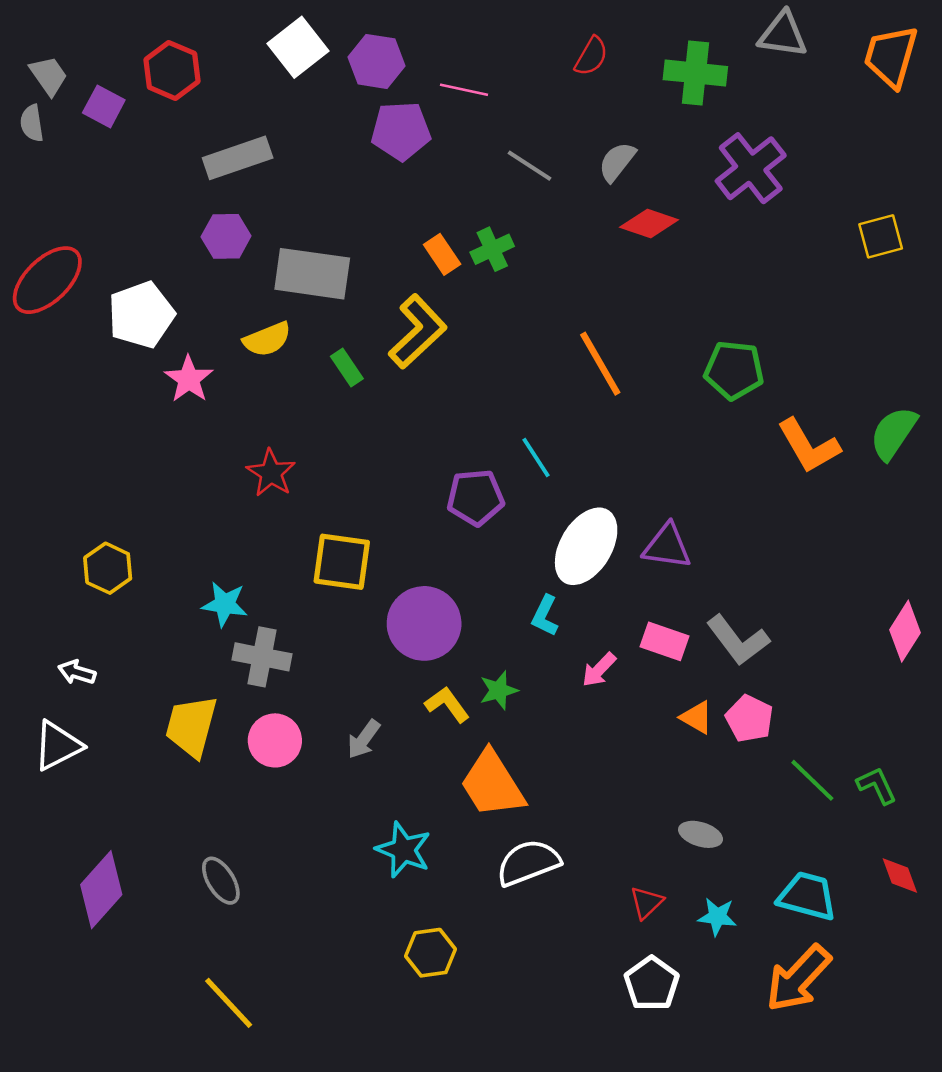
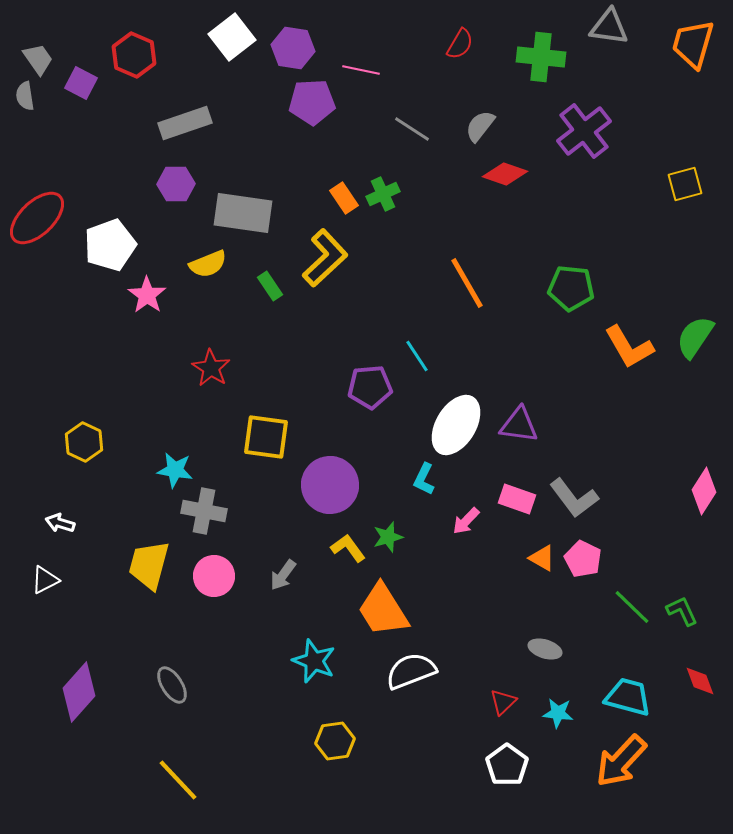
white triangle: (58, 746) -> (45, 580), size x0.7

